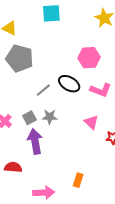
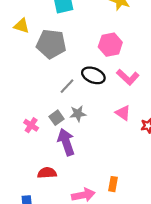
gray pentagon: (20, 58) -> (51, 44), moved
pink L-shape: (101, 90) -> (128, 77), turned 30
orange rectangle: (78, 180) -> (113, 184), moved

